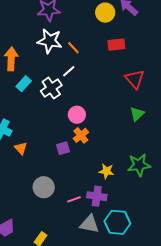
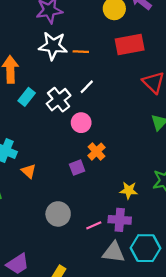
red rectangle: (116, 45) -> (130, 44), size x1.4
orange line: (73, 48) -> (81, 52), turned -40
white line: (69, 71) -> (87, 87), moved
pink circle: (77, 115) -> (81, 123), moved

